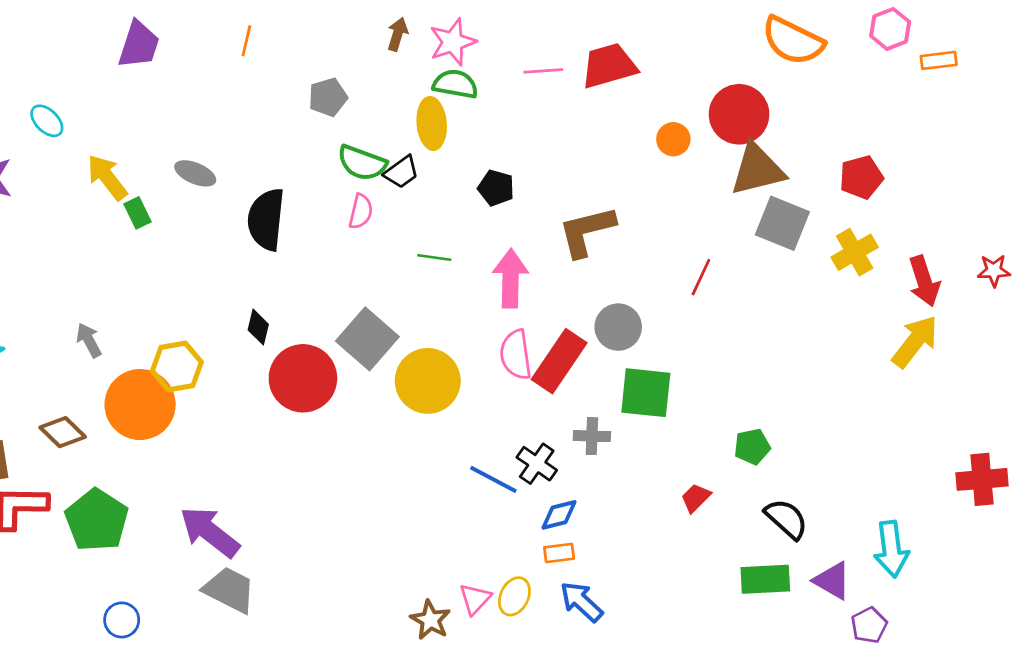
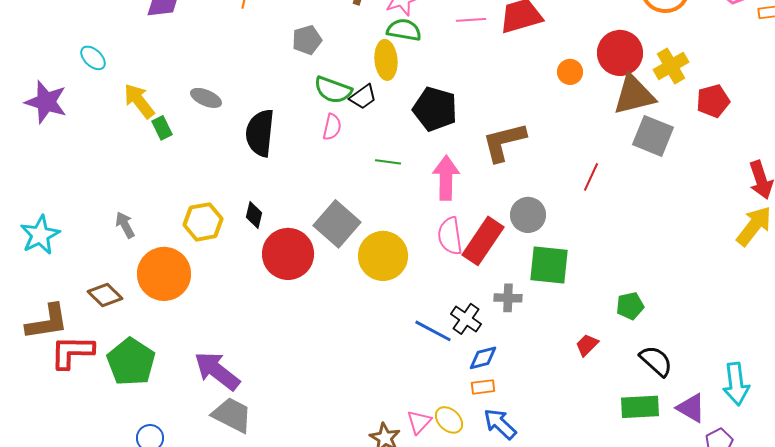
black pentagon: (496, 188) -> (435, 109), size x1.6
yellow cross: (855, 252) -> (671, 66), moved
yellow hexagon: (177, 366) -> (203, 222), moved
yellow ellipse: (514, 596) -> (449, 420), turned -72

